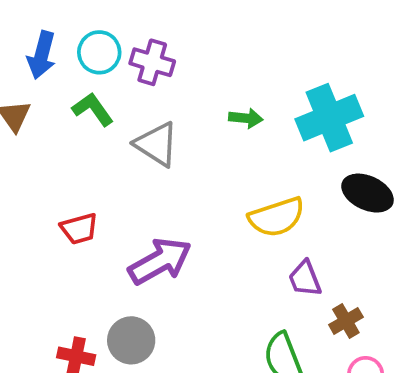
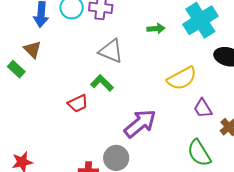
green L-shape: (93, 109) -> (102, 83), moved
purple arrow: (160, 261) -> (140, 124), moved

